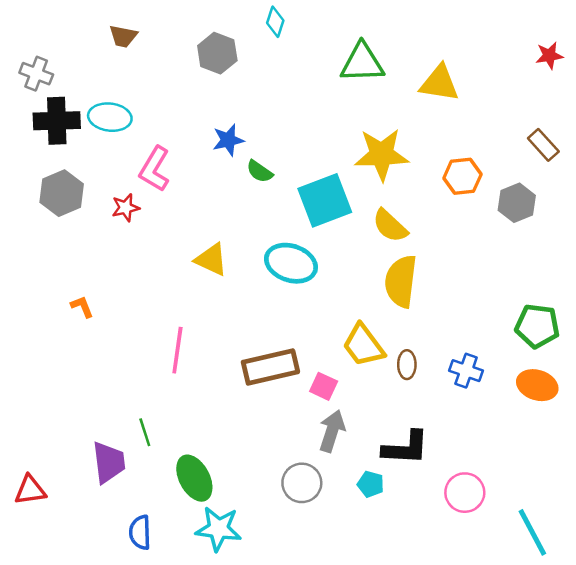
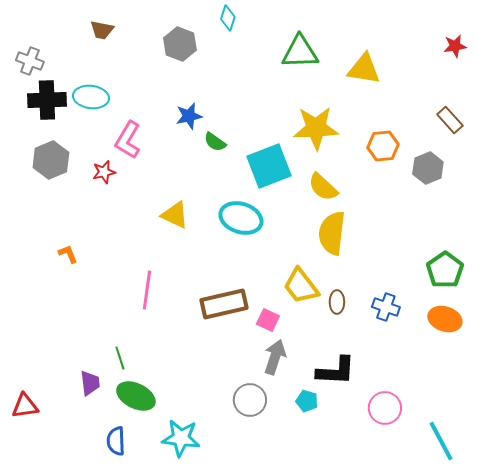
green pentagon: (537, 326) -> (445, 270), turned 30
purple trapezoid: (109, 462) -> (90, 383), size x0.7
green ellipse: (194, 478) -> (136, 396), moved, turned -36

